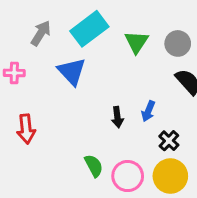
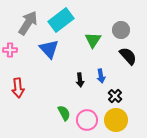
gray arrow: (41, 33) -> (28, 23), size x1.4
green triangle: (136, 42) -> (93, 40), moved
blue arrow: (148, 111) -> (101, 76), turned -32

